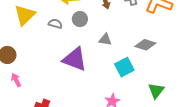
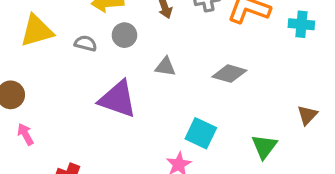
yellow triangle: (25, 15) -> (37, 31), turned 30
cyan square: (124, 67) -> (201, 133), moved, turned -36
green triangle: (156, 91) -> (264, 147), moved

